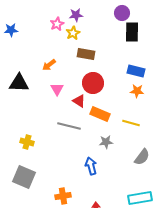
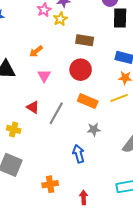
brown rectangle: (86, 54) -> (85, 40), moved
red triangle: (79, 101) -> (33, 107), moved
yellow line: (131, 123) -> (119, 98), moved, turned -36
gray line: (69, 126) -> (56, 113), turned -75

